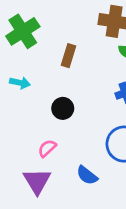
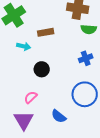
brown rectangle: (68, 56) -> (46, 32), turned 63
cyan arrow: (20, 83) -> (24, 46), moved

